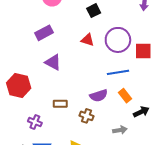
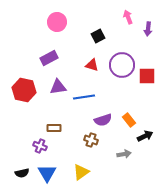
purple triangle: (53, 62) -> (58, 87), turned -36
blue line: (118, 72) -> (84, 97), moved
red hexagon: (19, 85) -> (24, 90), moved
brown rectangle: (60, 104) -> (54, 128), moved

